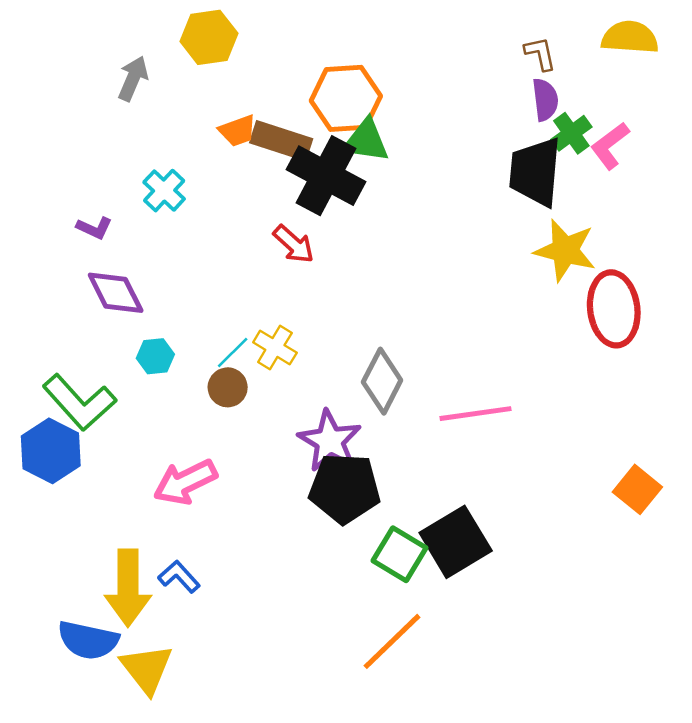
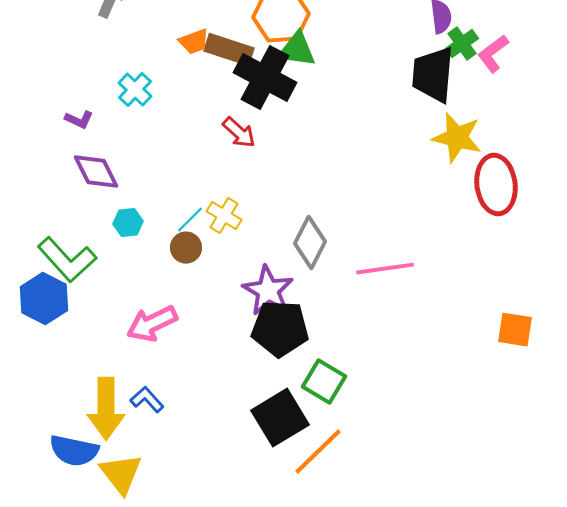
orange square: (637, 489) -> (515, 330), turned -30
black square: (456, 542) -> (280, 418), moved

